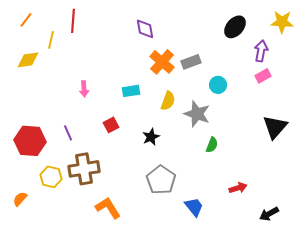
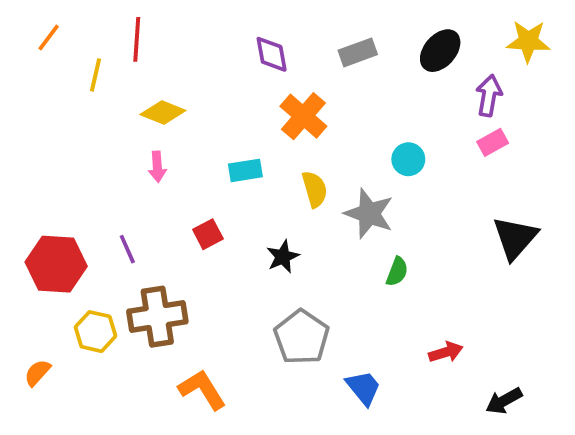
yellow diamond: (28, 60) -> (163, 112), moved, turned 30
gray rectangle: (191, 62) -> (358, 52), moved
yellow semicircle: (168, 101) -> (315, 189), turned -36

